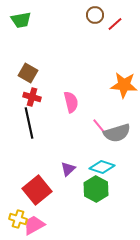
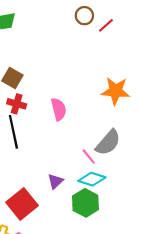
pink line: (99, 126) -> (89, 157), moved
gray semicircle: (117, 133) -> (108, 143), turned -32

